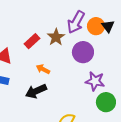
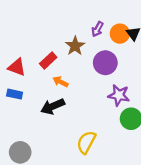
purple arrow: (76, 22) -> (97, 29), size x0.6
red rectangle: (32, 41) -> (48, 60), moved

